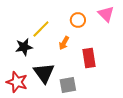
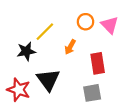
pink triangle: (106, 14) -> (110, 25), moved
gray square: (68, 85) -> (92, 93), moved

